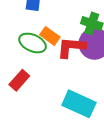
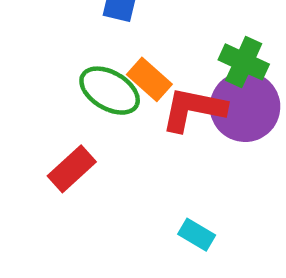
cyan rectangle: (79, 104) -> (197, 235), size x0.5

